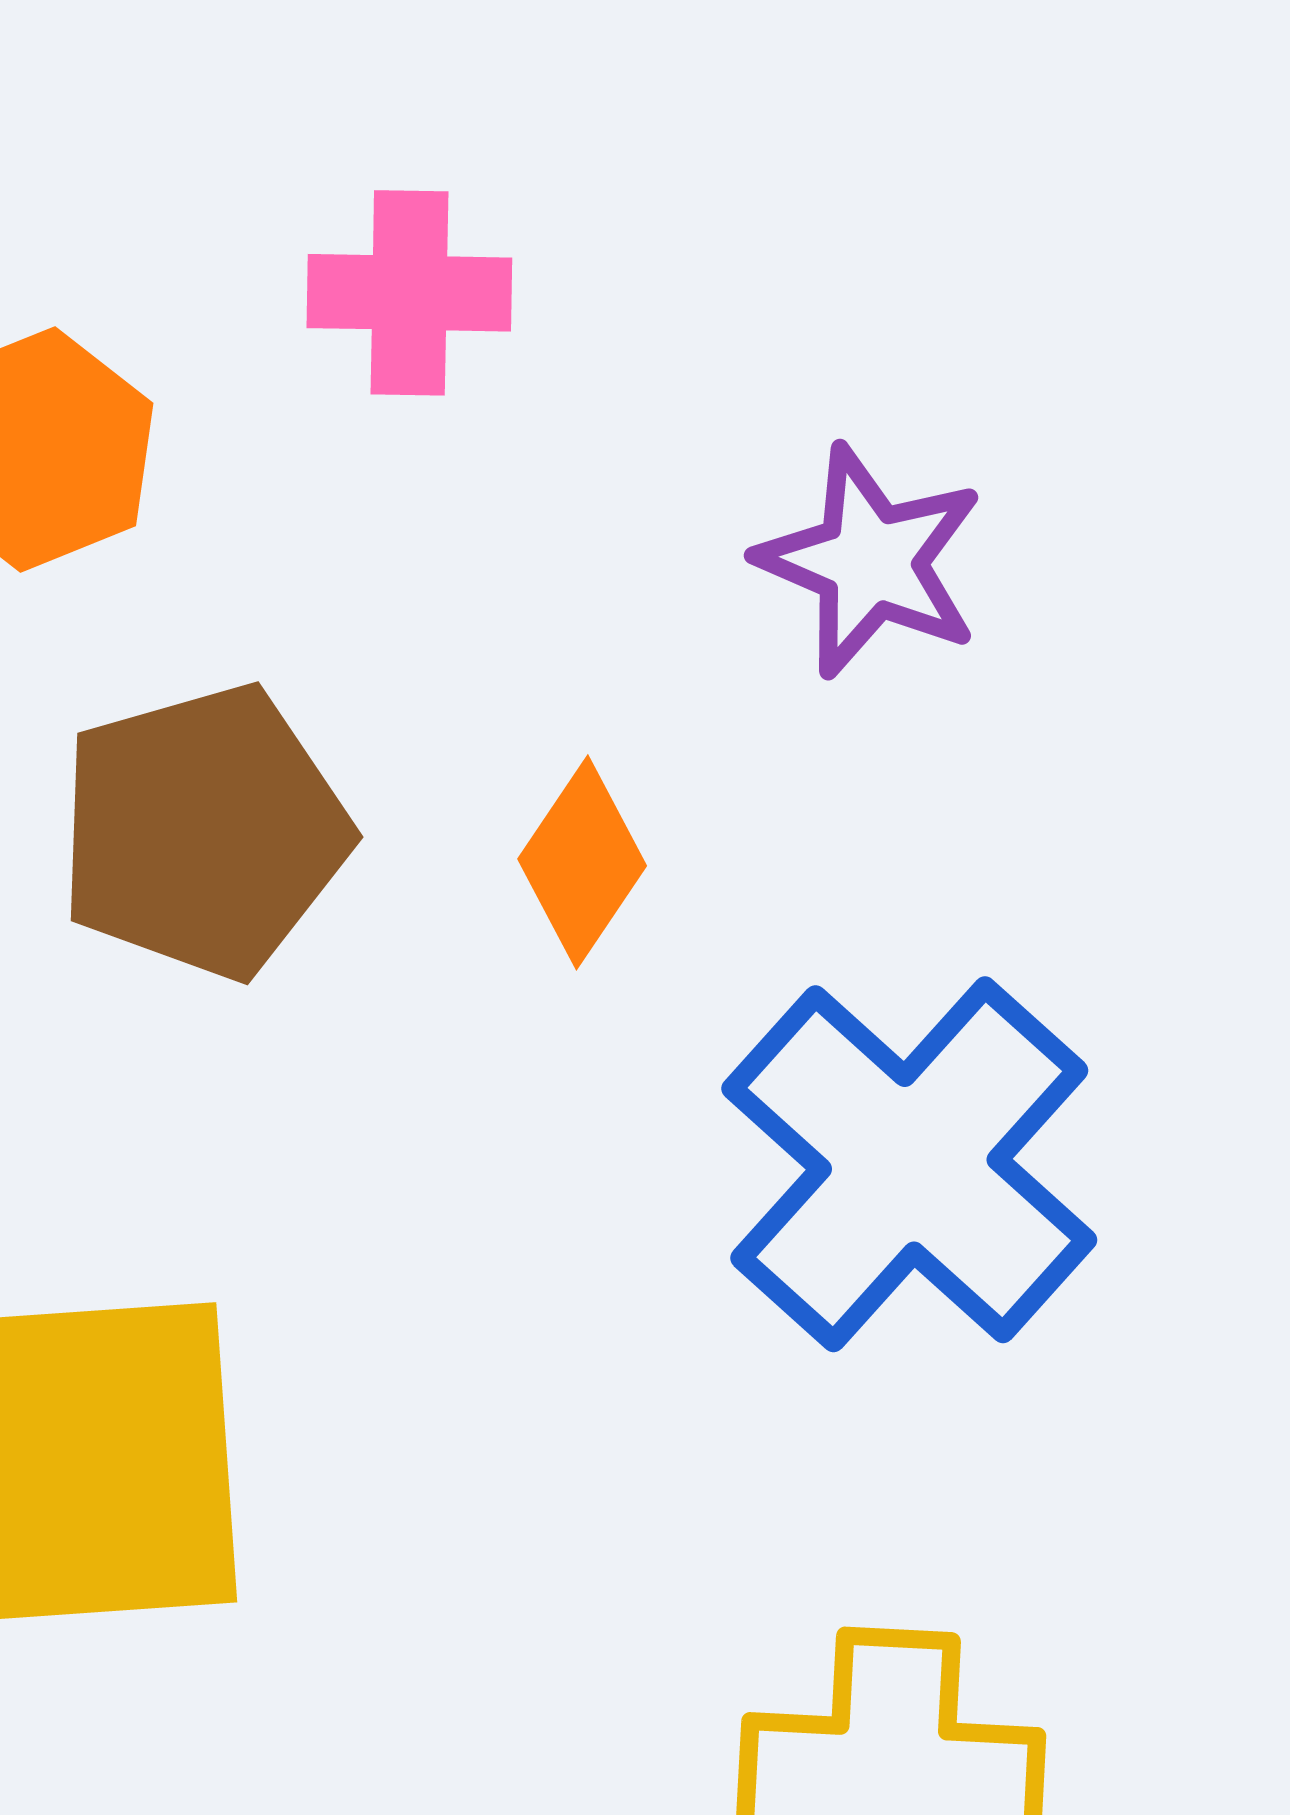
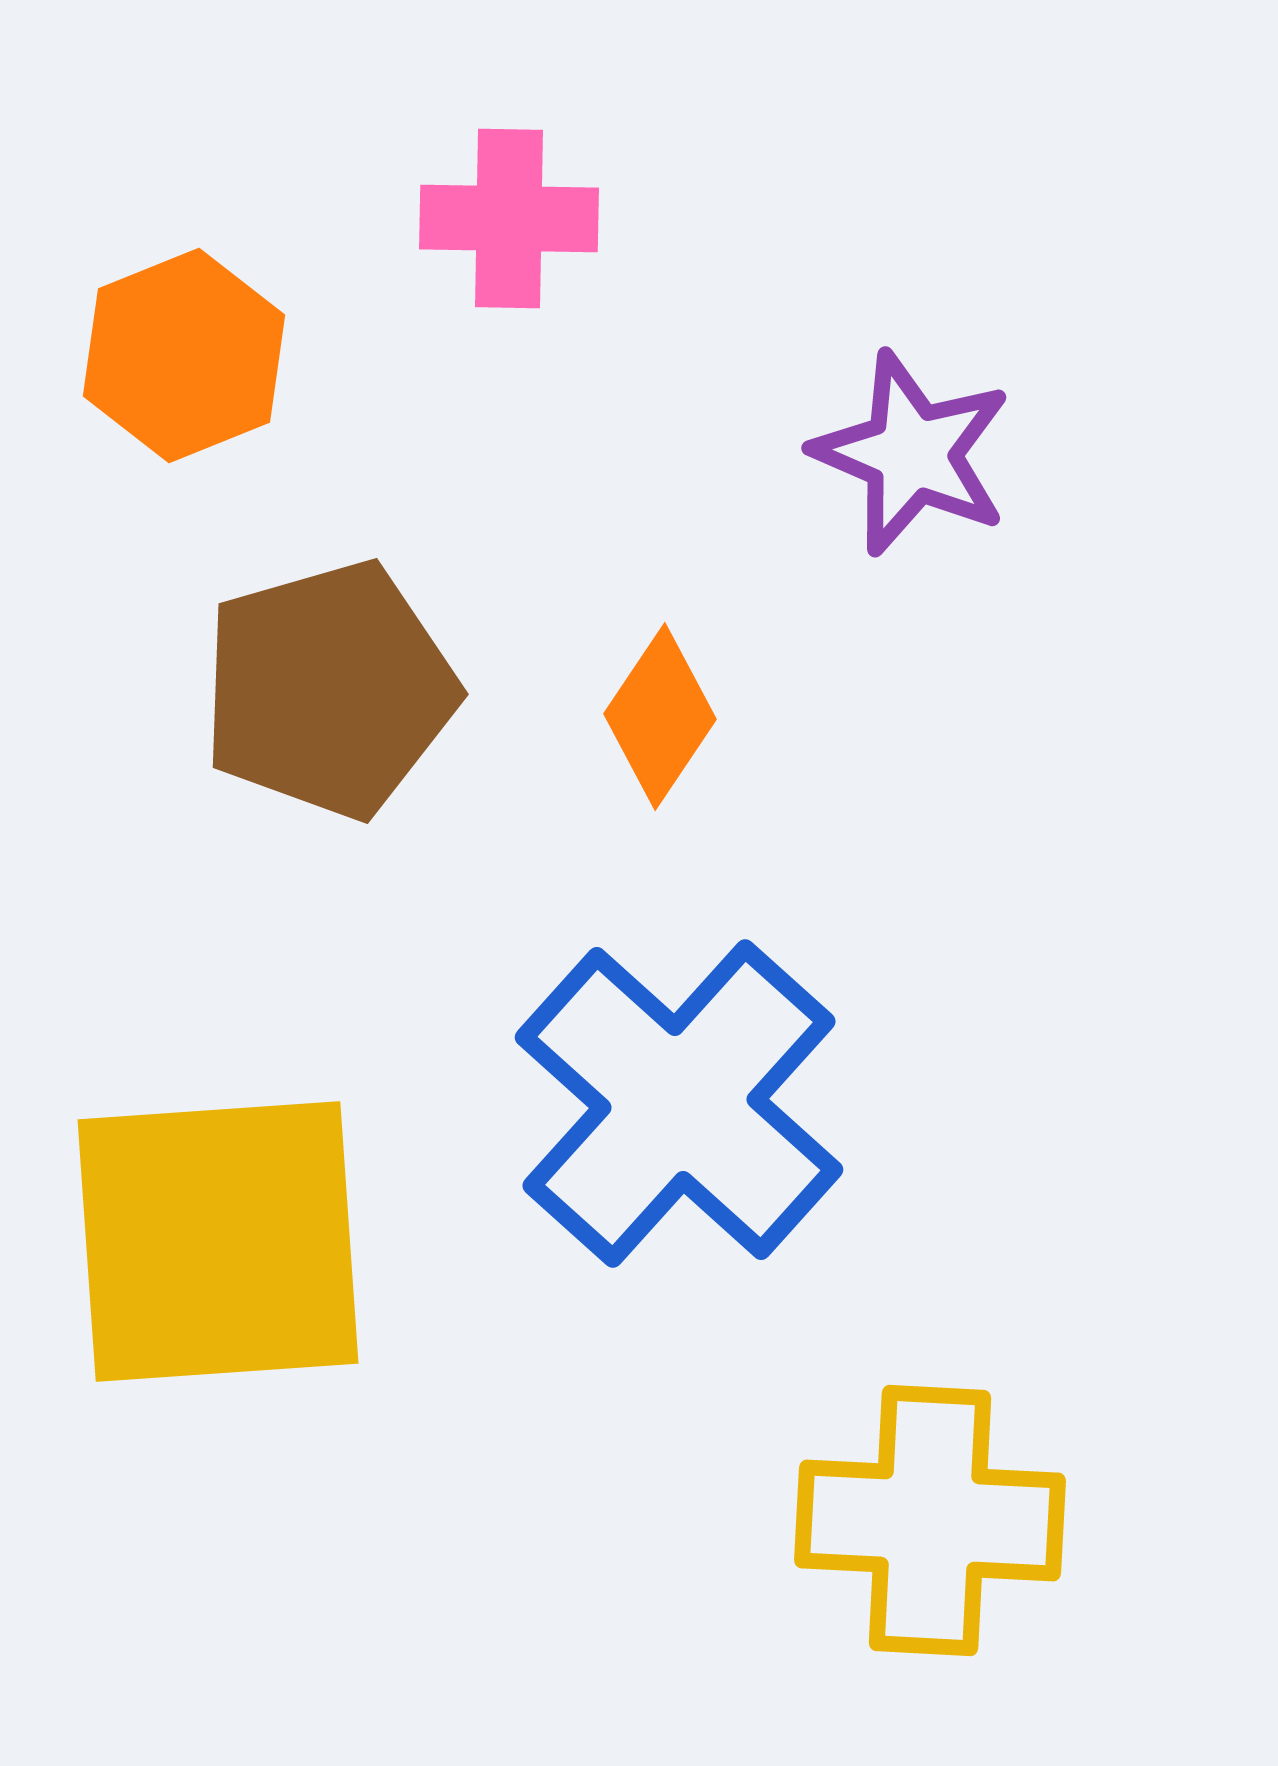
blue cross: (909, 1164) -> (679, 1104), moved

